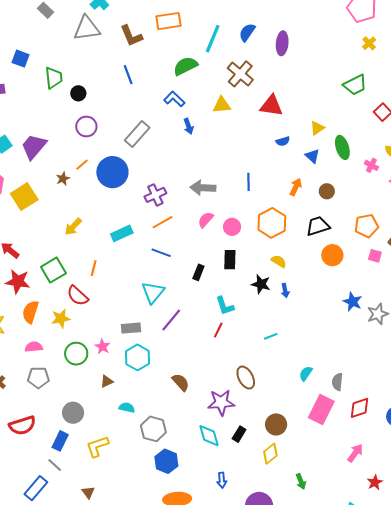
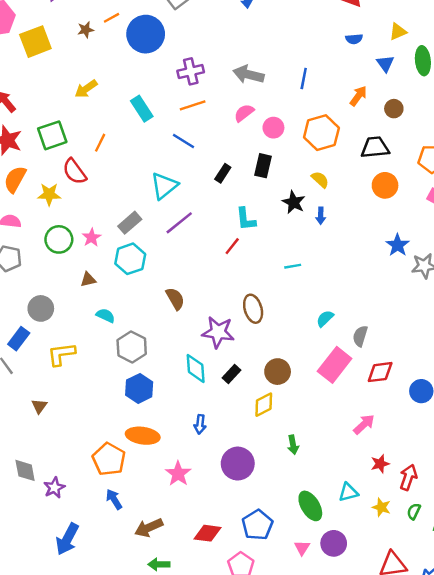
cyan rectangle: (122, 233) -> (142, 109), turned 70
gray rectangle: (131, 328) -> (130, 223), turned -48

